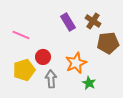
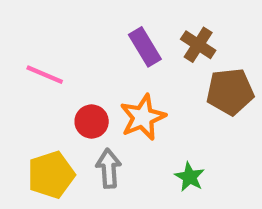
orange star: (76, 63) -> (143, 117), moved
yellow pentagon: (24, 70) -> (51, 175), moved

